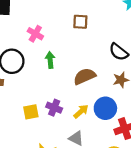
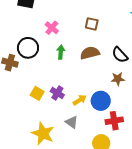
brown semicircle: (85, 76) -> (90, 53), moved
yellow square: (31, 112) -> (37, 93), turned 32

